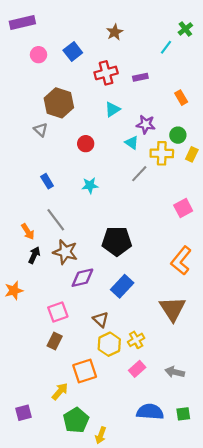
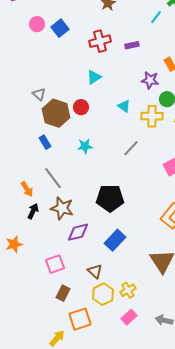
blue square: (73, 51) -> (60, 28), moved
brown hexagon: (59, 103) -> (56, 113), moved
cyan triangle: (112, 109) -> (94, 77), moved
purple star: (146, 124) -> (150, 80), moved
gray line: (139, 174) -> (131, 148), moved
brown rectangle: (55, 341) -> (63, 293), moved

